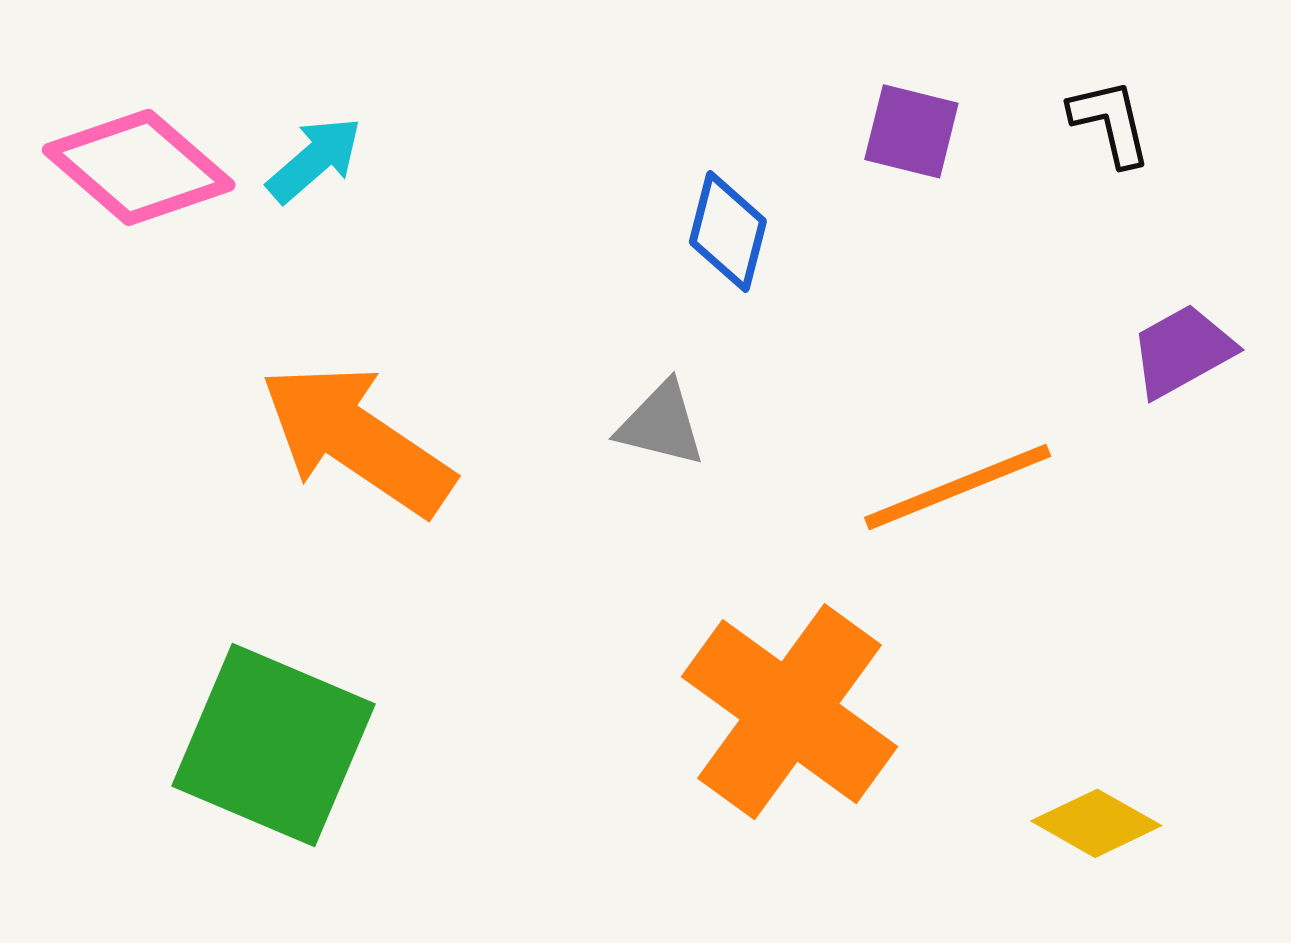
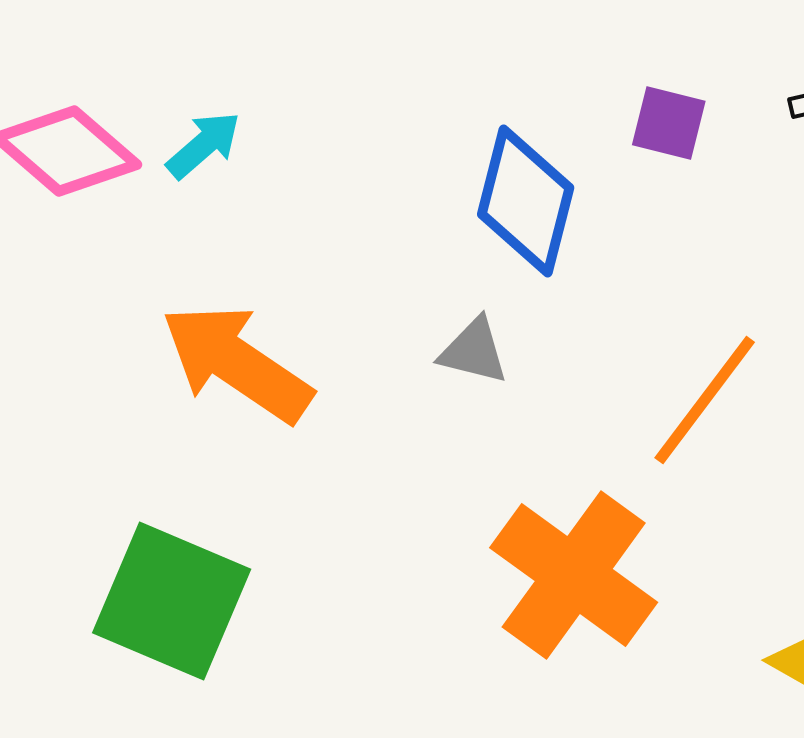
blue diamond: (728, 232) -> (526, 201), size x1.6
orange line: (958, 487) -> (705, 400), turned -31

